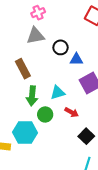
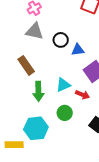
gray triangle: (36, 36) -> (35, 31), turned 30
red arrow: (72, 112) -> (82, 95), moved
green circle: (45, 114) -> (65, 113), moved

